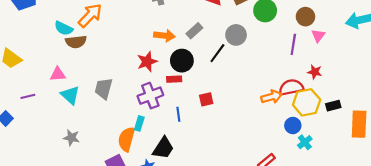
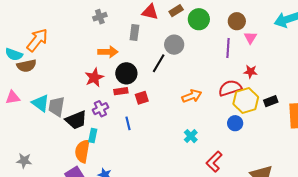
gray rectangle: (194, 31) -> (134, 33), moved, turned -35
cyan triangle: (70, 95) -> (41, 103), moved
purple cross: (150, 96) -> (100, 109), size x0.7
orange arrow: (272, 97) -> (192, 96), moved
red square: (206, 99) -> (142, 98), moved
gray star: (71, 138) -> (24, 161), moved
cyan cross: (305, 142) -> (191, 136), moved
black trapezoid: (163, 148) -> (76, 120), moved, turned 40

